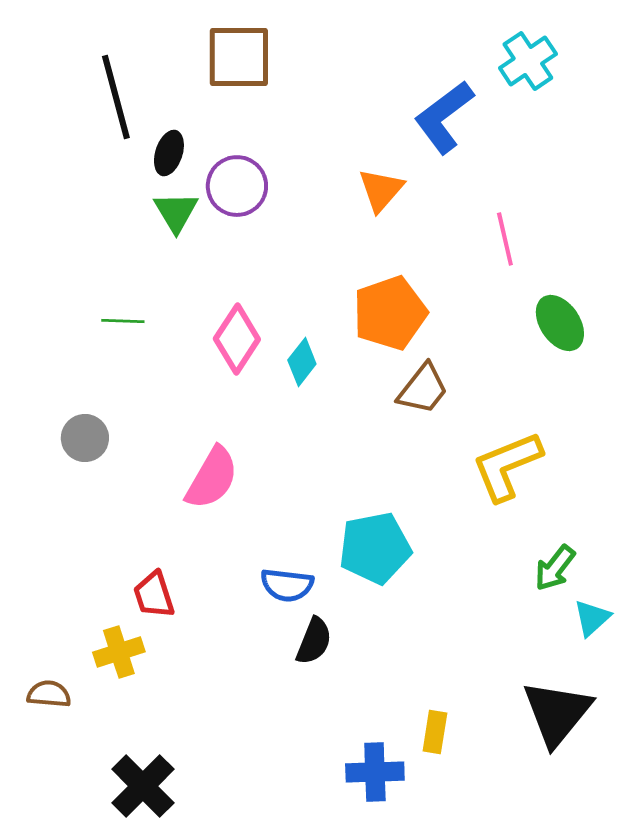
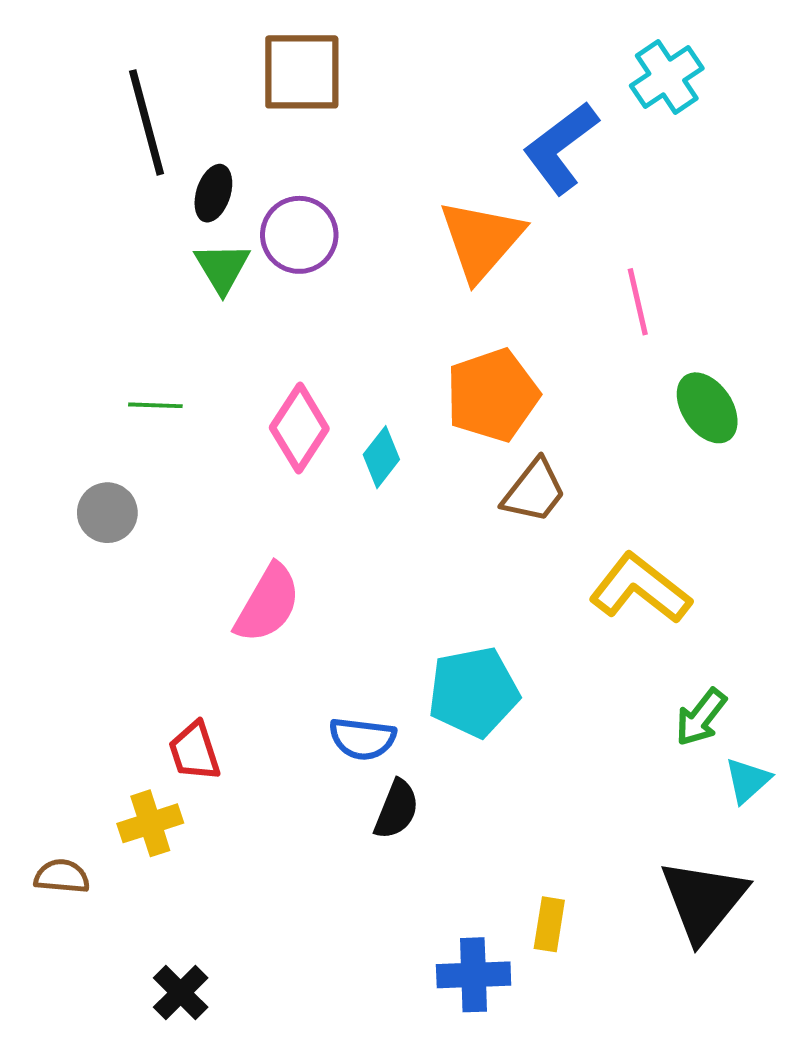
orange triangle: (381, 190) -> (481, 240), size x1.5
gray circle: (85, 438) -> (107, 513), moved
yellow L-shape: (507, 466) -> (640, 588), turned 60
black cross: (143, 786) -> (181, 993), size x0.7

